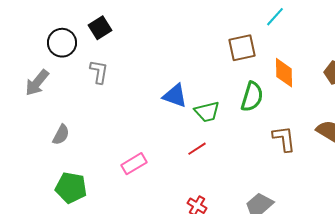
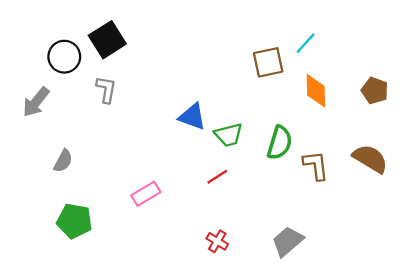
cyan line: (275, 17) -> (306, 43), moved
black square: (100, 28) -> (107, 40), size x1.4
green semicircle: (252, 97) -> (280, 143), moved

